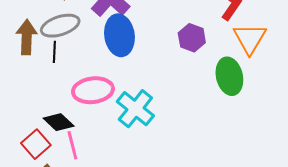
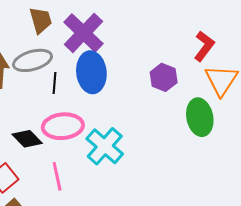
black line: (54, 52) -> (54, 83), moved
black diamond: (59, 122) -> (27, 139), moved
pink line: (72, 145) -> (57, 176), moved

